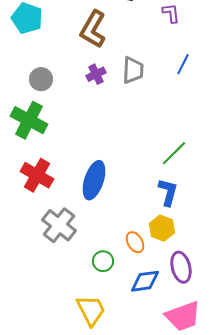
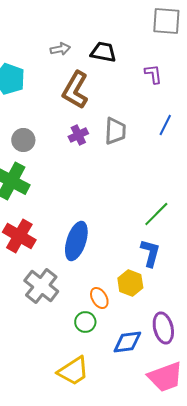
yellow hexagon: (162, 228) -> (130, 283), moved
orange ellipse: (135, 242) -> (99, 298), moved
yellow trapezoid: (91, 310) -> (73, 371), turned 84

